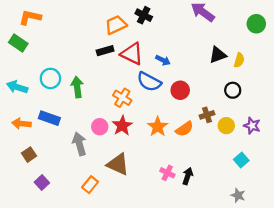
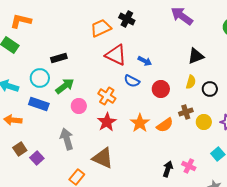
black rectangle: (105, 51) -> (59, 58), moved
yellow semicircle: (239, 60) -> (191, 82), moved
blue semicircle: (149, 82) -> (132, 81), size x0.7
green arrow: (77, 87) -> (65, 86), turned 60
blue rectangle: (49, 118) -> (39, 104), moved
pink circle: (100, 127) -> (79, 106), moved
pink cross: (167, 173) -> (189, 166), moved
purple square: (42, 182) -> (37, 158), moved

